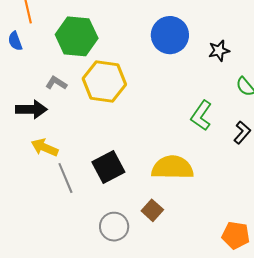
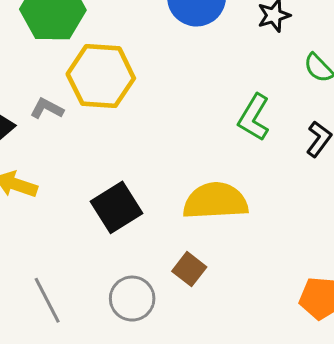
gray L-shape: (56, 83) -> (47, 109), moved
gray line: (65, 178) -> (47, 300), moved

